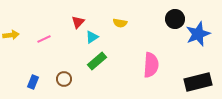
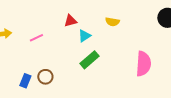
red triangle: (78, 22) -> (70, 21), turned 32
brown circle: (64, 79) -> (45, 77), moved

